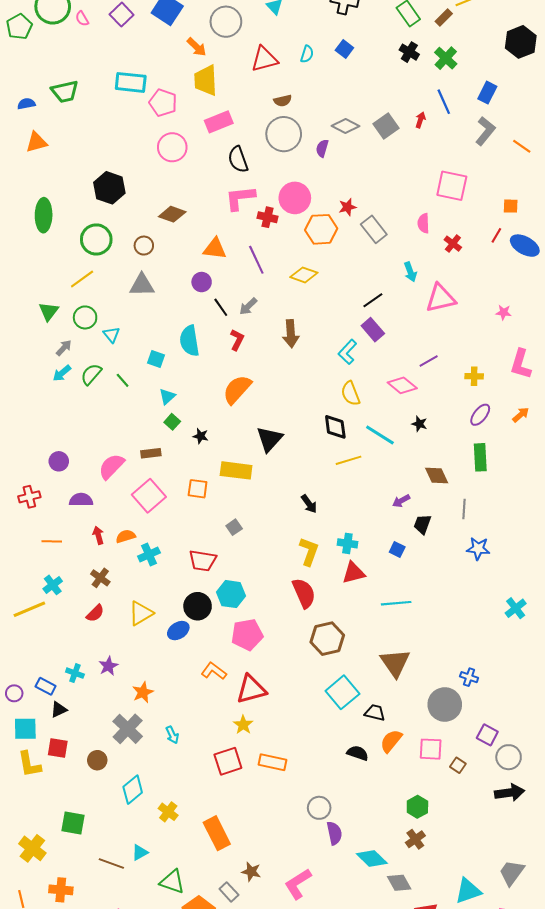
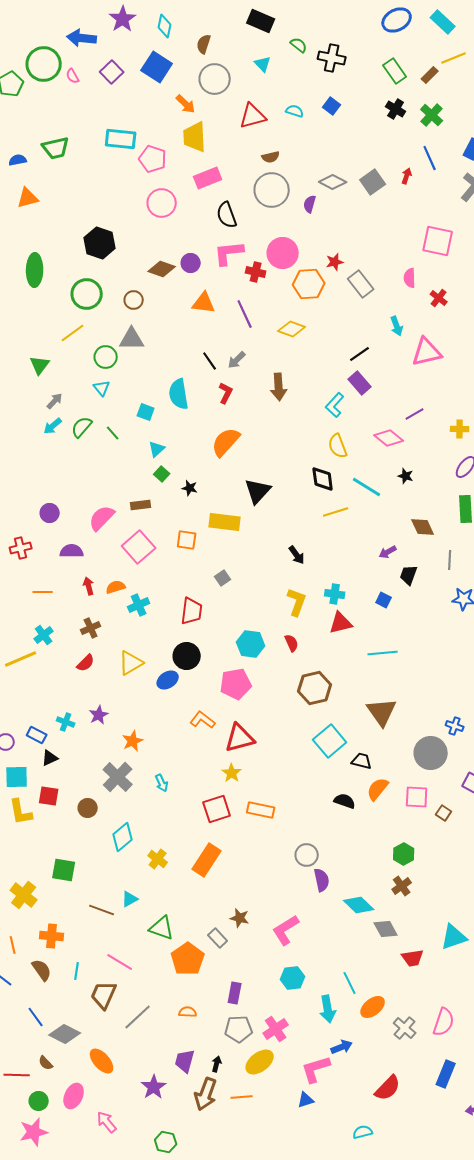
cyan semicircle: (307, 54) -> (295, 111), turned -90
purple circle: (202, 282) -> (191, 263), moved
green circle: (85, 317) -> (106, 357), moved
red trapezoid: (203, 561) -> (192, 611), turned -92
brown cross: (100, 578) -> (91, 628), turned 30
red semicircle: (304, 593) -> (292, 643), size x0.6
cyan hexagon: (231, 594) -> (251, 644), moved
orange rectangle: (217, 833) -> (207, 860), moved, turned 60

